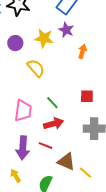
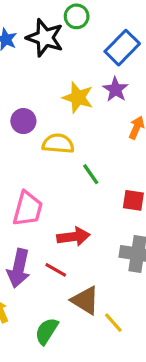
purple circle: (15, 43) -> (23, 121), moved
yellow semicircle: (36, 68) -> (58, 144), turned -54
green line: (52, 103) -> (91, 174), moved

